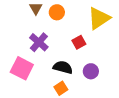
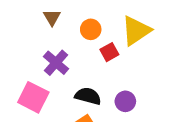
orange circle: (57, 12) -> (91, 29), moved
red square: (79, 42) -> (109, 52), moved

